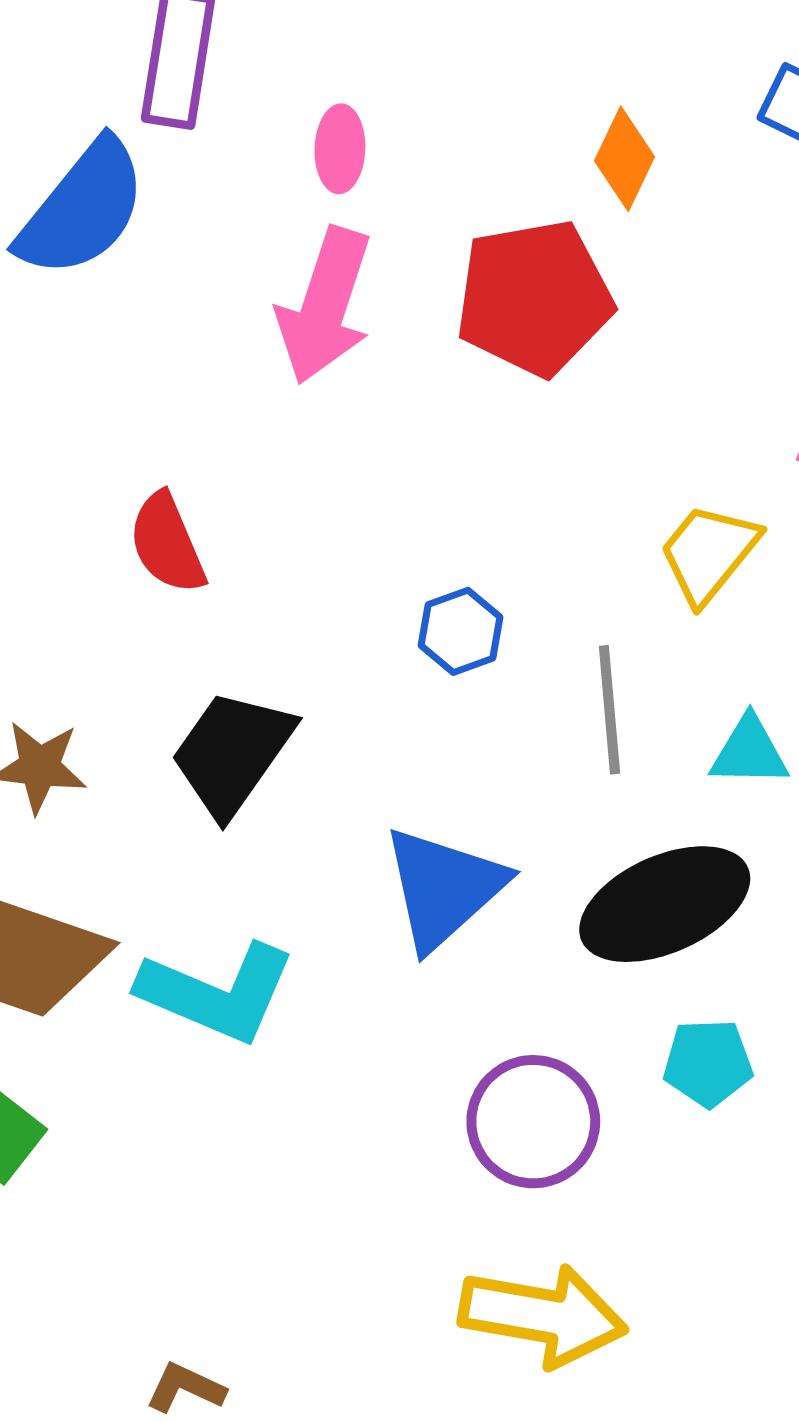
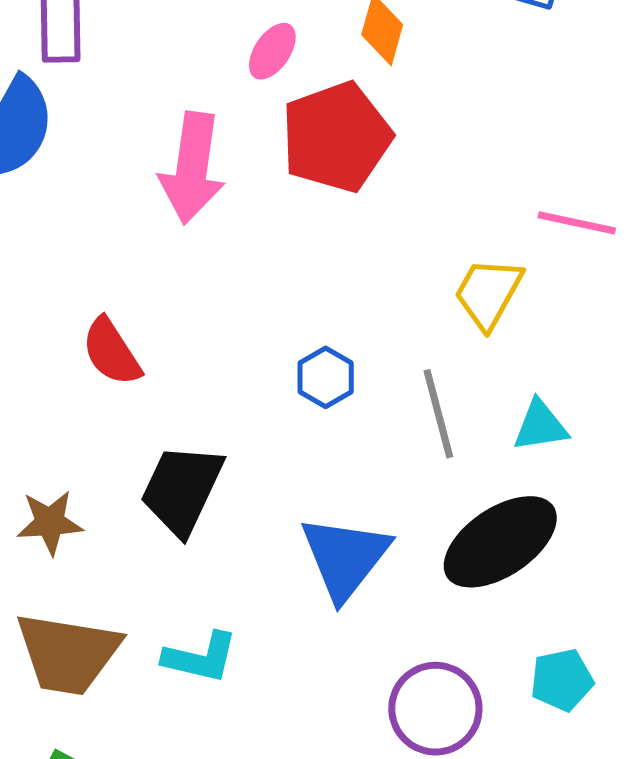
pink ellipse: (340, 149) -> (272, 51), moved, turned 42
cyan L-shape: (217, 993) -> (200, 657), size x0.7
cyan pentagon: (708, 1063) -> (562, 680), moved

